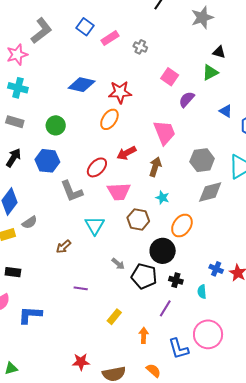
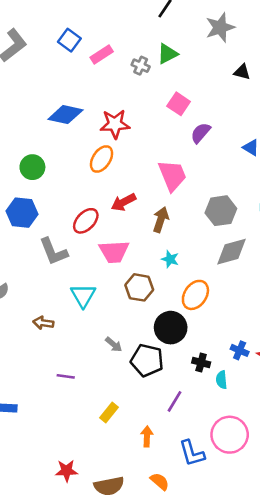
green triangle: (210, 72) -> (167, 54), moved
brown arrow: (63, 247) -> (43, 323), turned 49
black cross: (176, 280) -> (201, 362), moved

